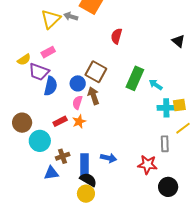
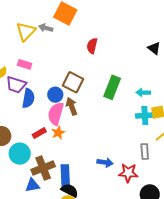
pink rectangle: (48, 52) -> (25, 64), turned 48
cyan arrow: (156, 85) -> (143, 93), moved, turned -32
pink semicircle: (77, 102) -> (56, 114), size x1.6
brown cross: (63, 156) -> (43, 168), size x1.6
blue arrow: (109, 158) -> (105, 162), moved

